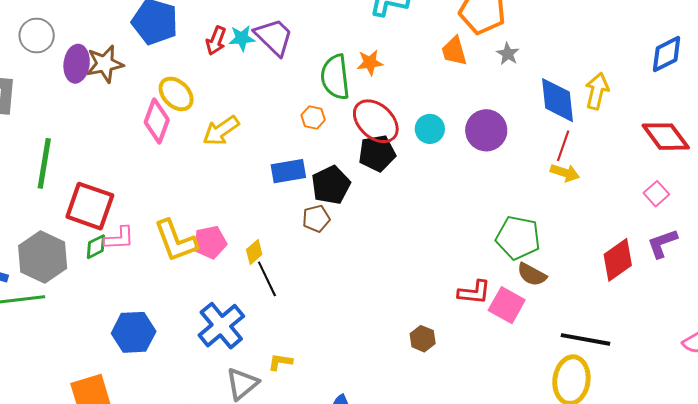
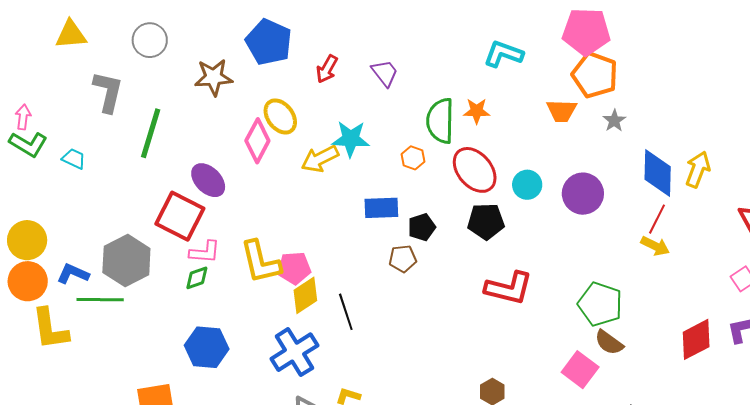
purple trapezoid: (274, 37) -> (385, 73), size x0.7
cyan star: (242, 38) -> (351, 139), moved, size x1.4
orange trapezoid: (454, 51) -> (562, 111), turned -80
purple ellipse: (77, 64) -> (208, 180), moved, turned -60
black pentagon: (377, 153) -> (486, 221), moved
green line: (44, 163) -> (151, 133), moved
black pentagon: (331, 185) -> (422, 227), size x0.7
green diamond: (96, 247) -> (197, 278), moved
yellow diamond: (254, 252) -> (305, 295), moved, size x1.5
red L-shape: (474, 292) -> (509, 288), moved, size x1.4

